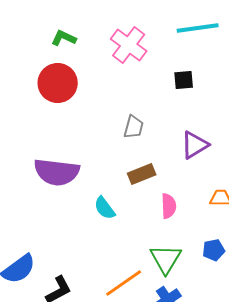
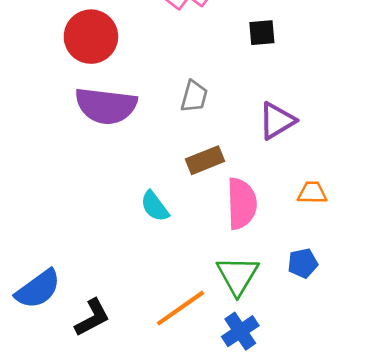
purple semicircle: (57, 172) -> (106, 106), moved
pink semicircle: (169, 206) -> (242, 204), size x1.5

